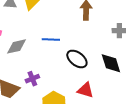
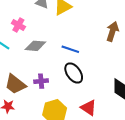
black ellipse: (77, 59) -> (74, 73), moved

